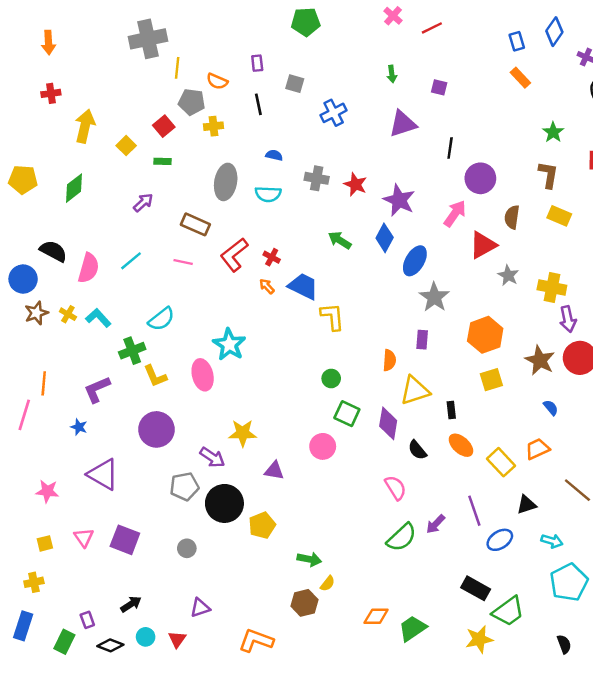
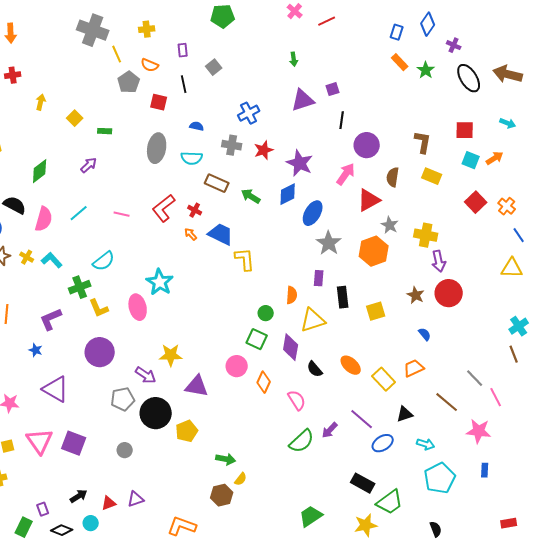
gray cross: (148, 39) -> (93, 30), turned 32
blue rectangle: (517, 41) -> (397, 32), turned 35
yellow line: (177, 68) -> (117, 54), turned -30
gray square: (295, 84) -> (214, 67), turned 35
purple square: (439, 87) -> (333, 89), moved, turned -32
gray pentagon: (192, 102) -> (129, 82), turned 30
blue cross: (334, 113) -> (249, 113), moved
yellow arrow: (85, 126) -> (41, 102), size x0.6
red square: (164, 126) -> (159, 102), moved, turned -36
yellow cross: (213, 126) -> (147, 29), moved
green star: (553, 132) -> (426, 70), moved
red star: (355, 184) -> (264, 150), turned 30
green diamond: (74, 188) -> (40, 171), moved
brown rectangle: (195, 224) -> (217, 183), moved
blue diamond: (385, 238) -> (288, 194), turned 35
orange hexagon: (485, 335) -> (374, 251), moved
brown star: (540, 360) -> (416, 295), size x0.7
green circle: (331, 378) -> (266, 313), moved
black rectangle: (451, 410) -> (343, 297), moved, size x1.5
purple triangle: (274, 471) -> (197, 386), size x1.4
purple line: (474, 511) -> (362, 419), turned -30
pink triangle: (84, 537) -> (40, 441), size x1.6
orange diamond: (376, 616) -> (264, 382), moved, turned -65
red triangle: (177, 639) -> (109, 503), moved, turned 35

